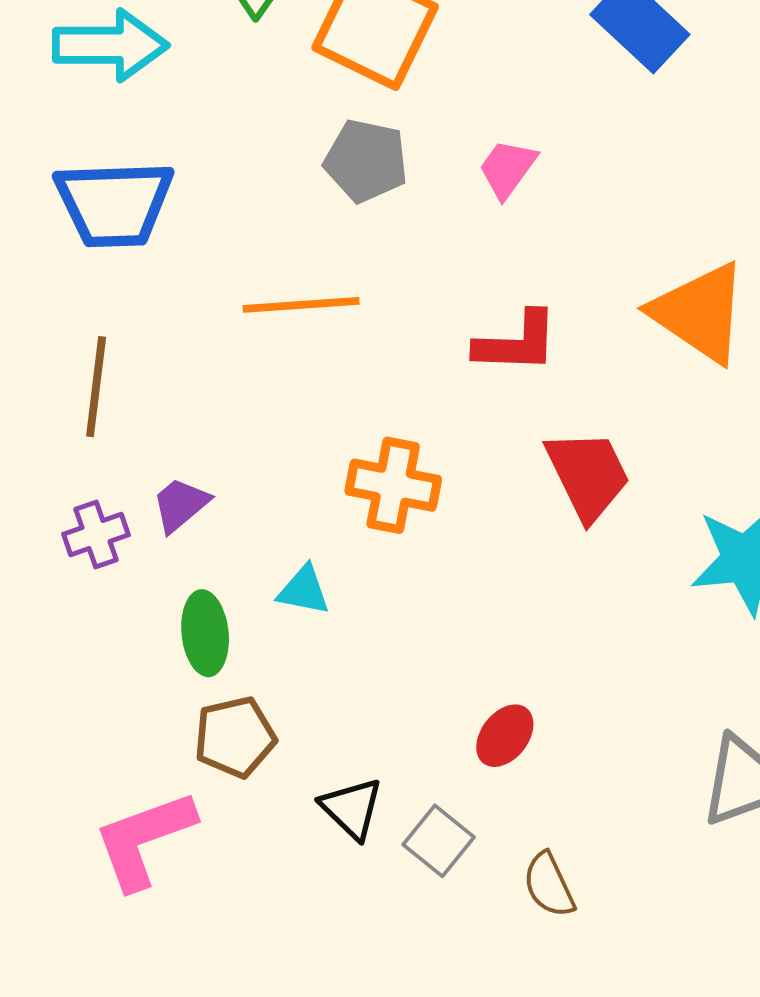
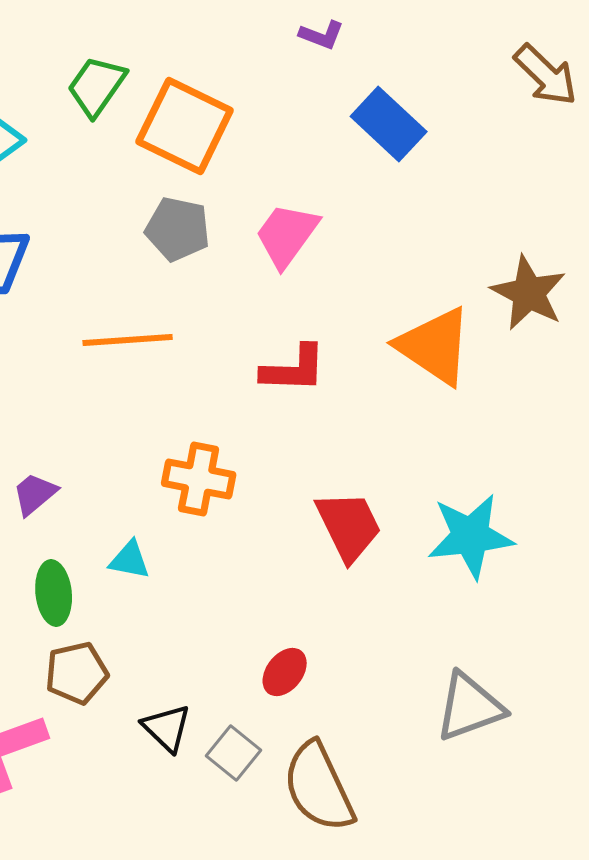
pink trapezoid: (507, 169) -> (287, 235), size x1.4
red trapezoid: (588, 475) -> (349, 526), moved
brown semicircle: (549, 885) -> (319, 787), size x1.8

